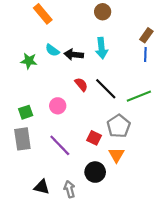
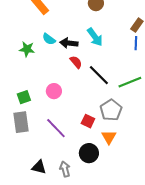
cyan arrow: (102, 48) -> (95, 37), turned -30
red semicircle: (81, 84) -> (76, 62), moved

